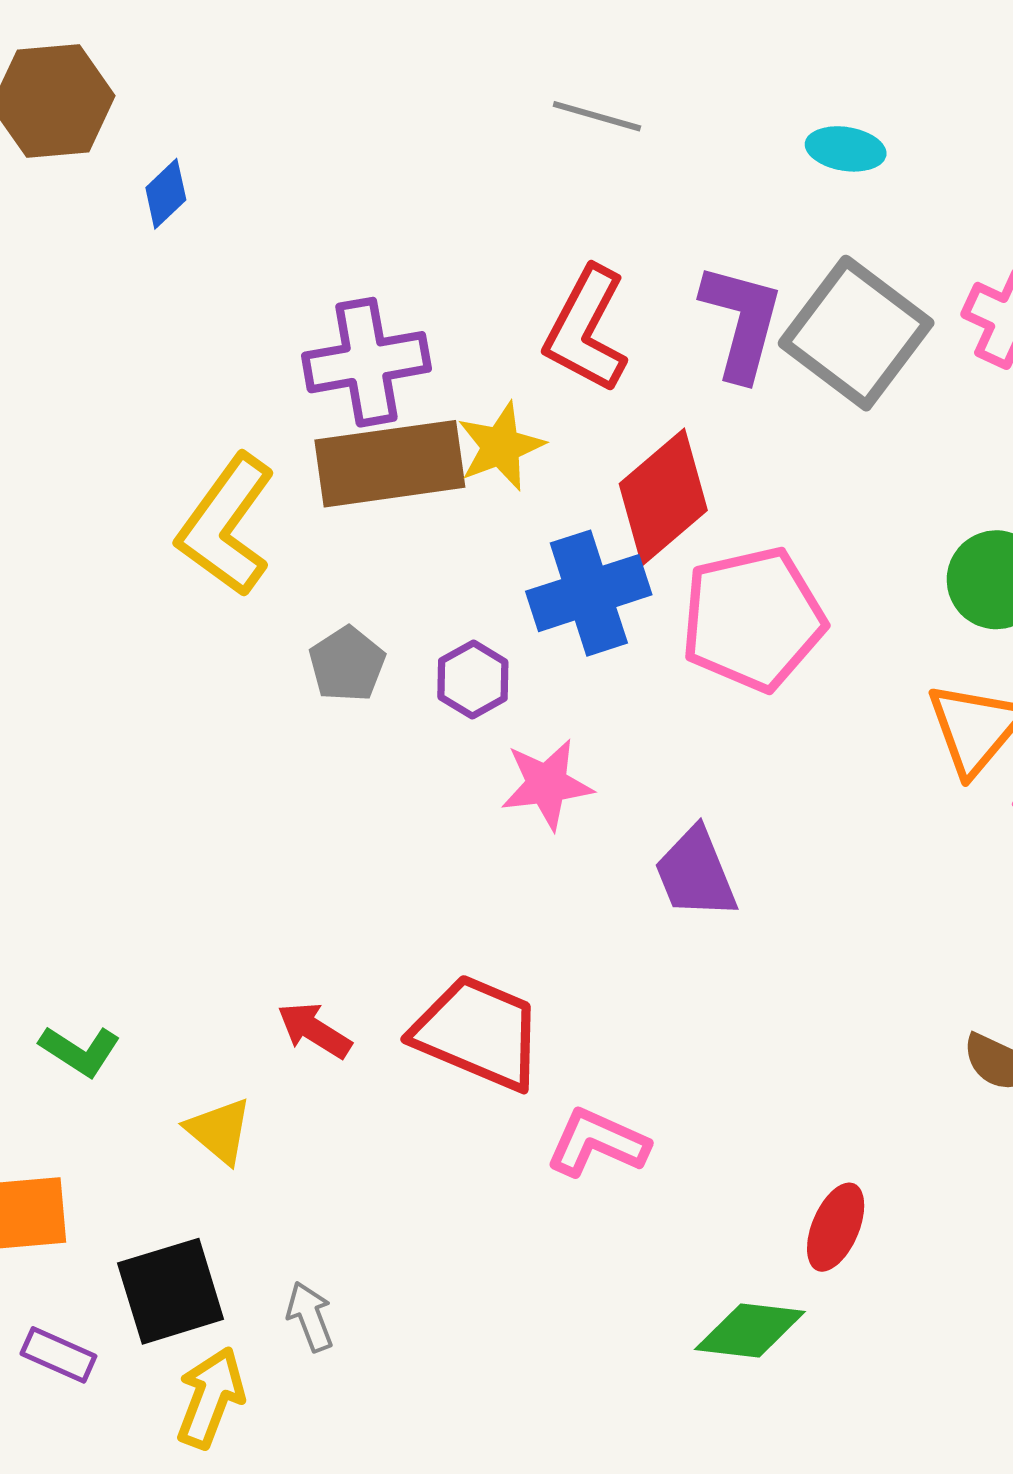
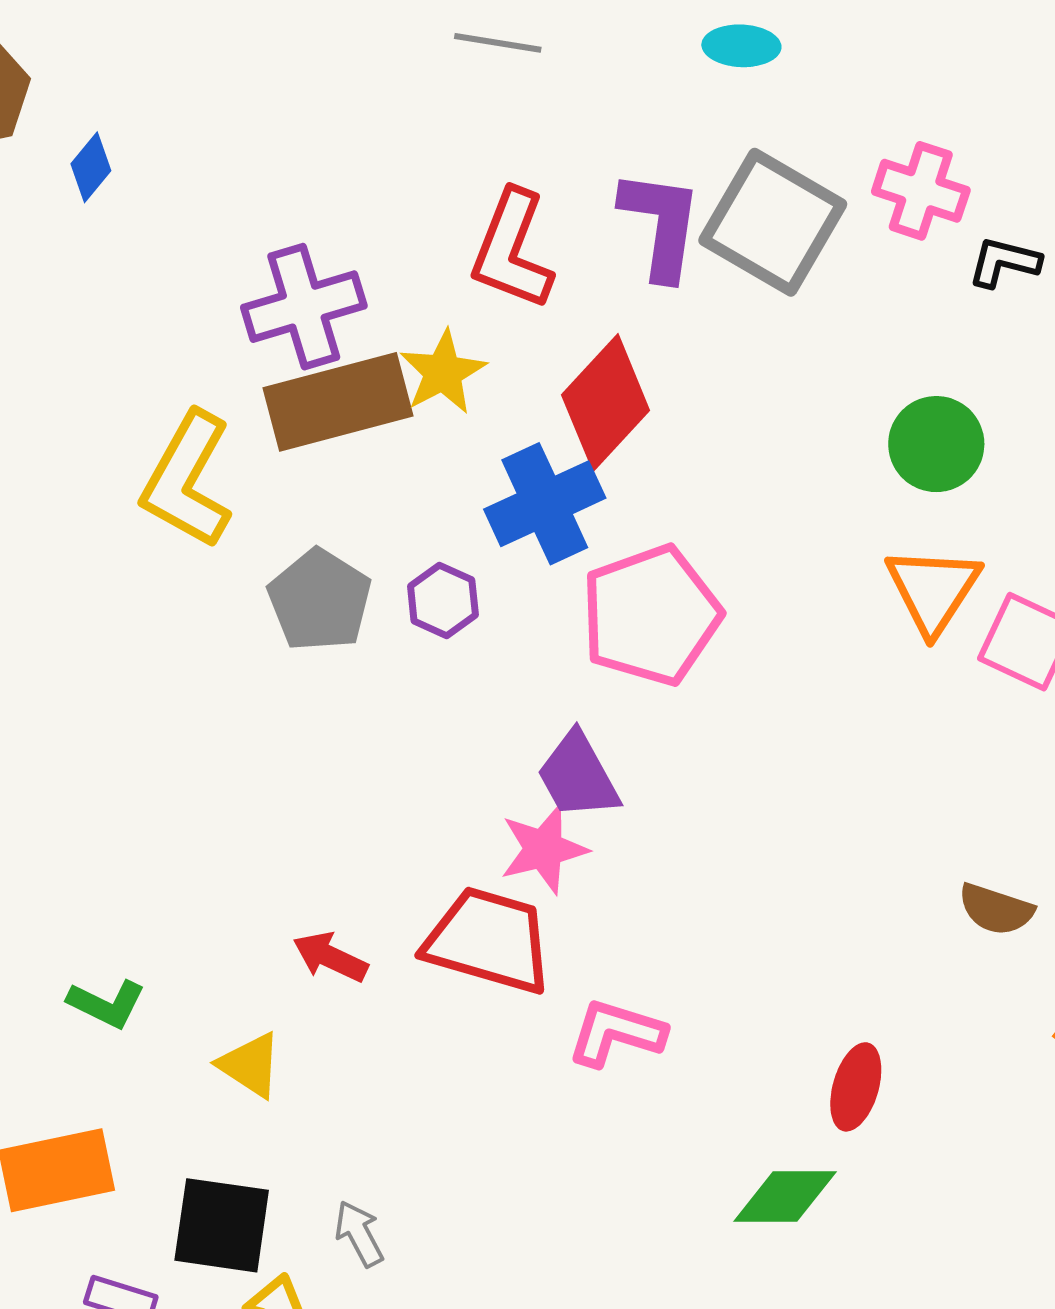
pink pentagon: (753, 619) -> (651, 615), moved
gray pentagon: (347, 664) -> (320, 600), size x1.4
pink star: (547, 784) -> (544, 849), moved
purple trapezoid: (696, 873) -> (578, 776), moved
black square: (171, 1291) -> (222, 1225), turned 32

